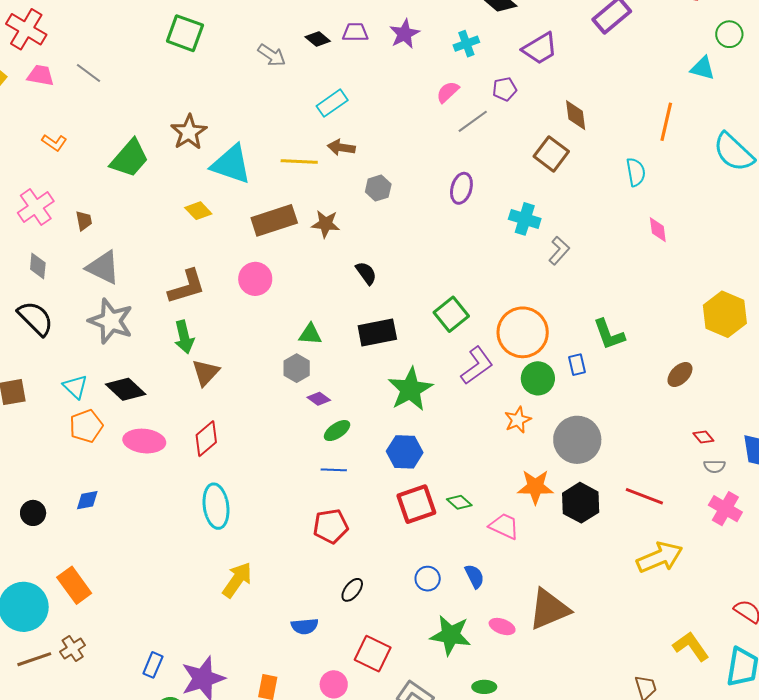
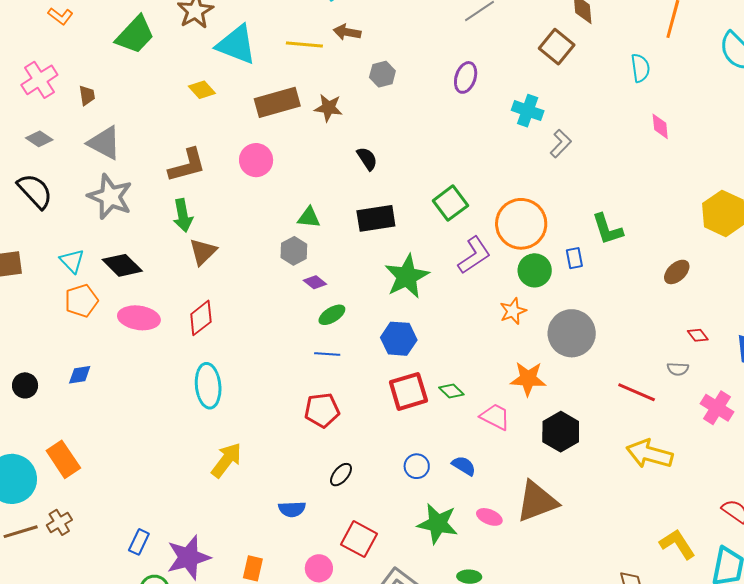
gray diamond: (38, 266) -> (39, 139), turned -64
gray semicircle: (714, 466) -> (678, 369), moved
black hexagon: (581, 503) -> (561, 432), moved
yellow arrow: (660, 557) -> (649, 454), turned -144
blue semicircle: (475, 576) -> (464, 466), turned -35

